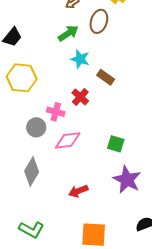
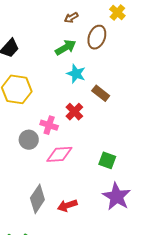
gray diamond: (32, 172) -> (37, 199), moved

